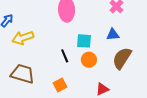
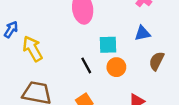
yellow arrow: (23, 38) -> (33, 49), turned 85
brown semicircle: (122, 58) -> (157, 61), size x0.7

